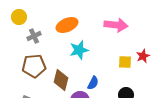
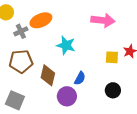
orange ellipse: (67, 25) -> (41, 20), moved
cyan star: (79, 50) -> (66, 45), turned 30

